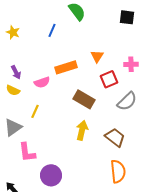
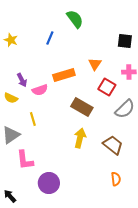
black square: (127, 17) -> (125, 41), moved
purple arrow: (16, 72) -> (22, 80), moved
red square: (109, 79) -> (107, 87), turned -36
yellow line: (35, 111) -> (33, 119), turned -40
orange semicircle: (118, 171) -> (116, 179), size x0.6

